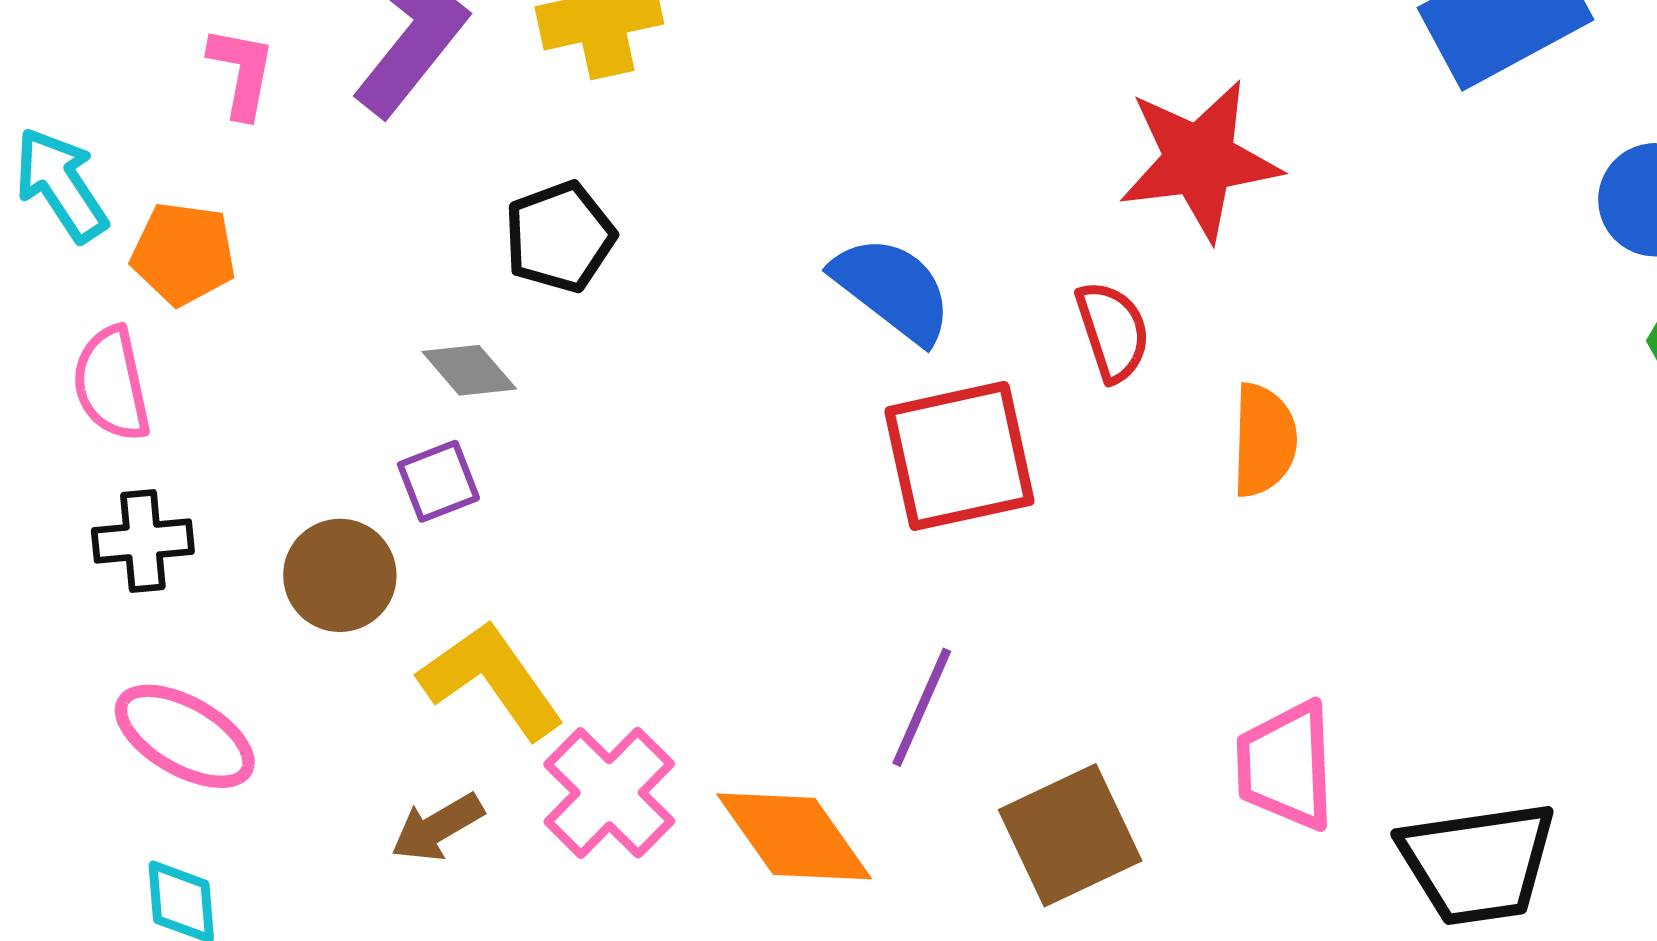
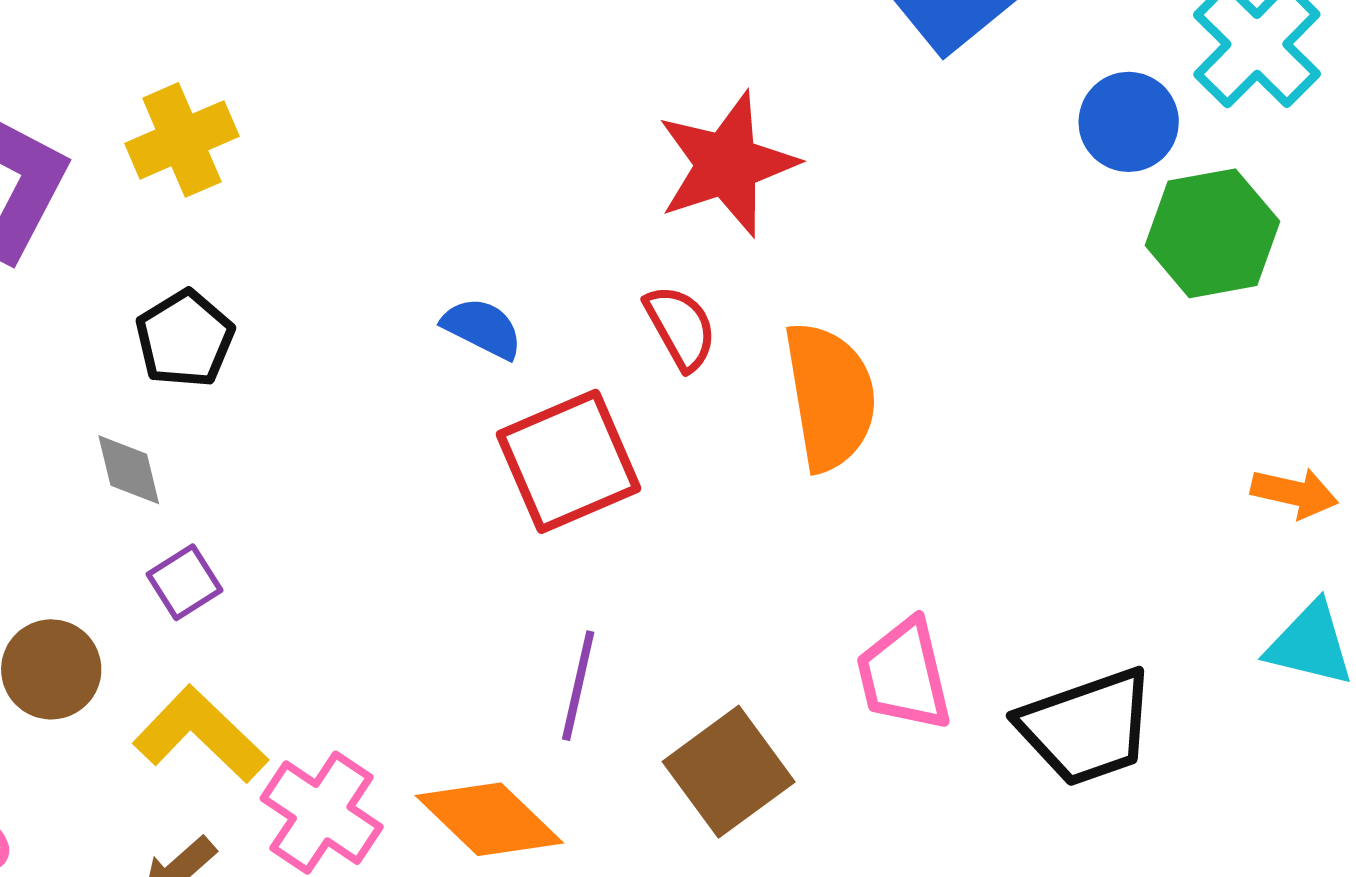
blue semicircle: (892, 289) -> (482, 328), size x0.7
gray diamond: (469, 370) -> (129, 470), turned 38
orange semicircle: (1264, 440) -> (830, 396), size x1.5
purple square: (438, 481) -> (184, 582), moved

